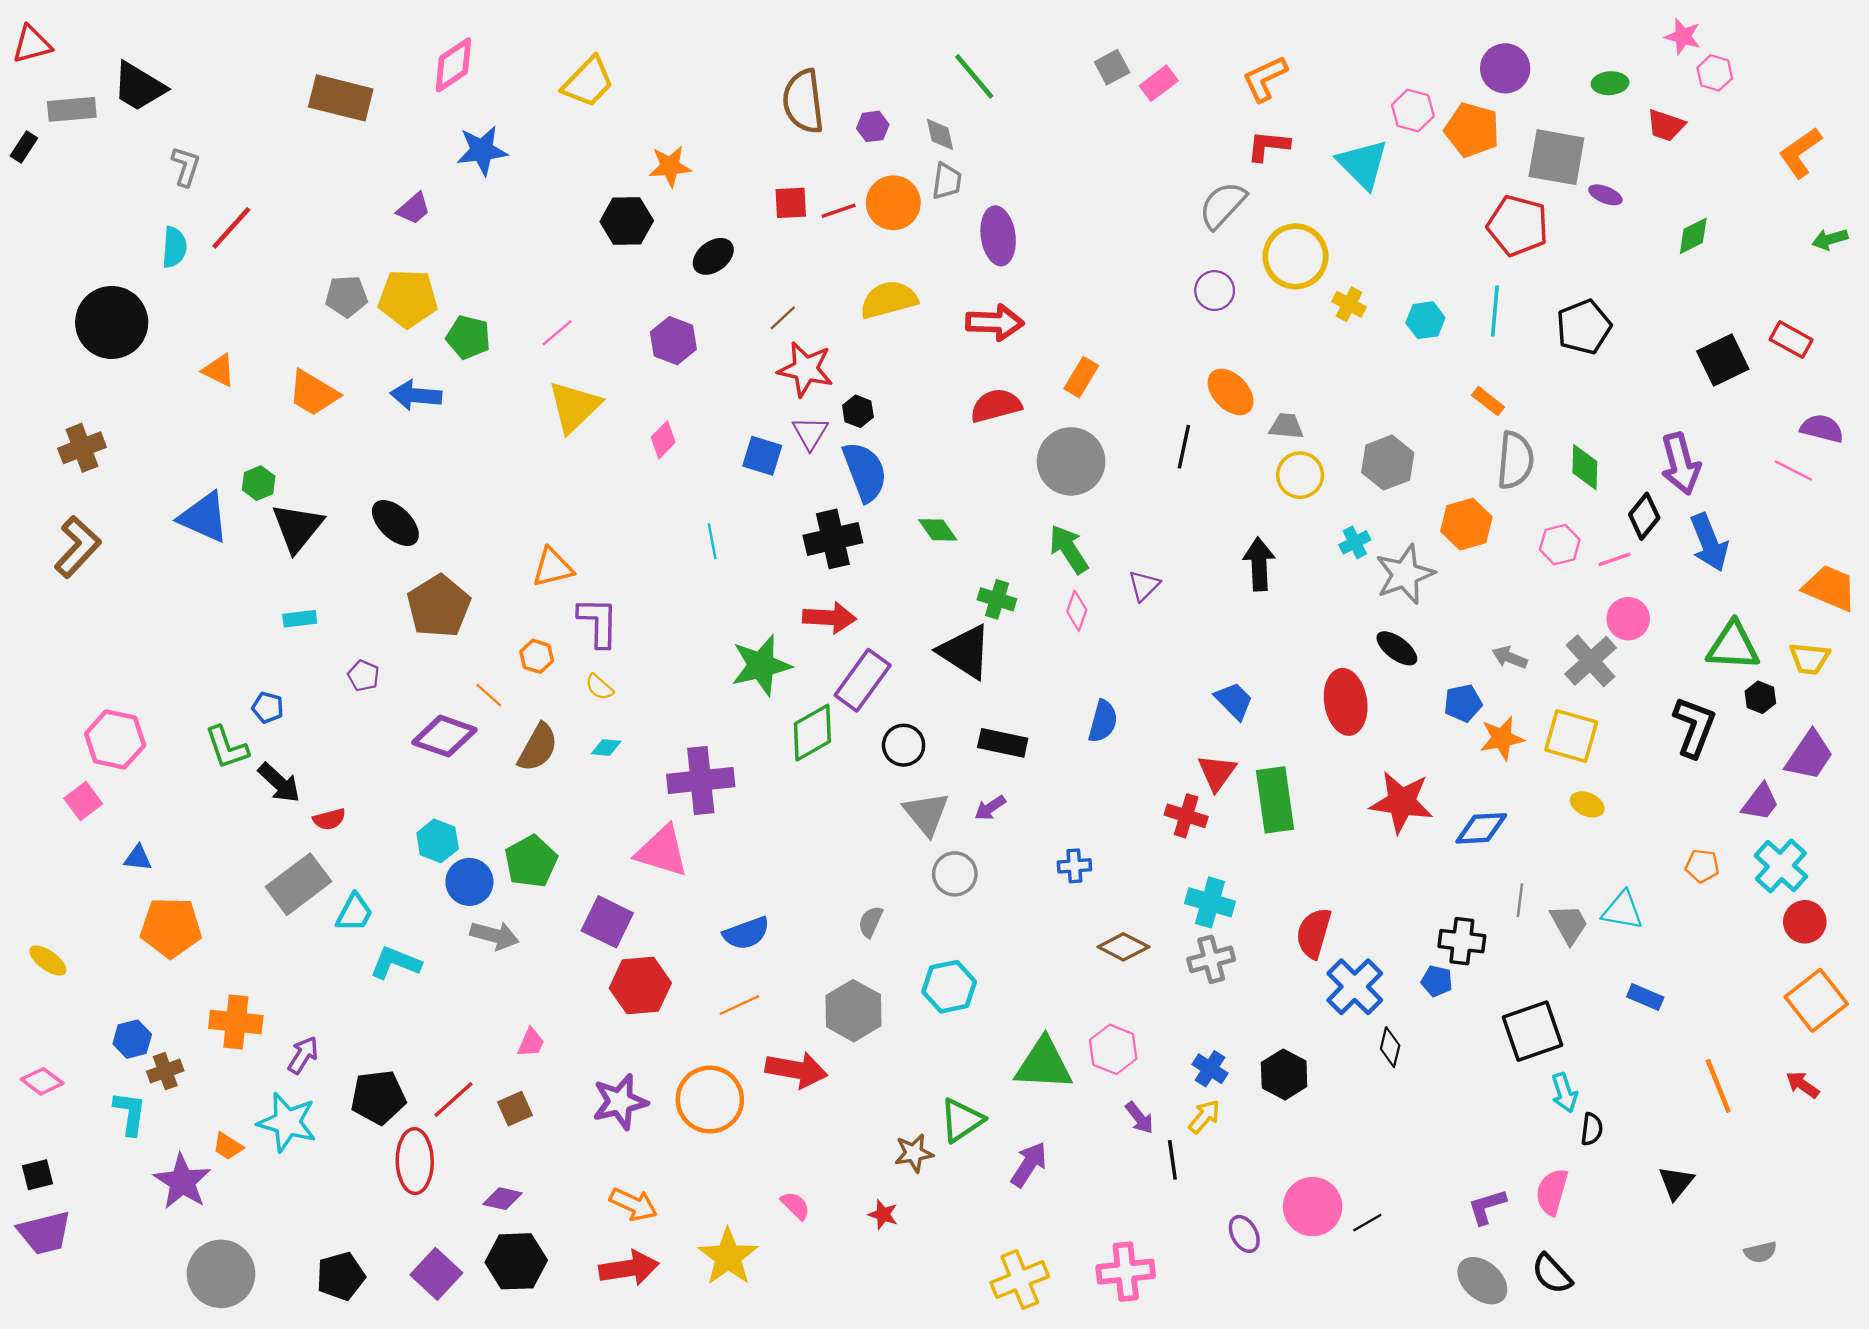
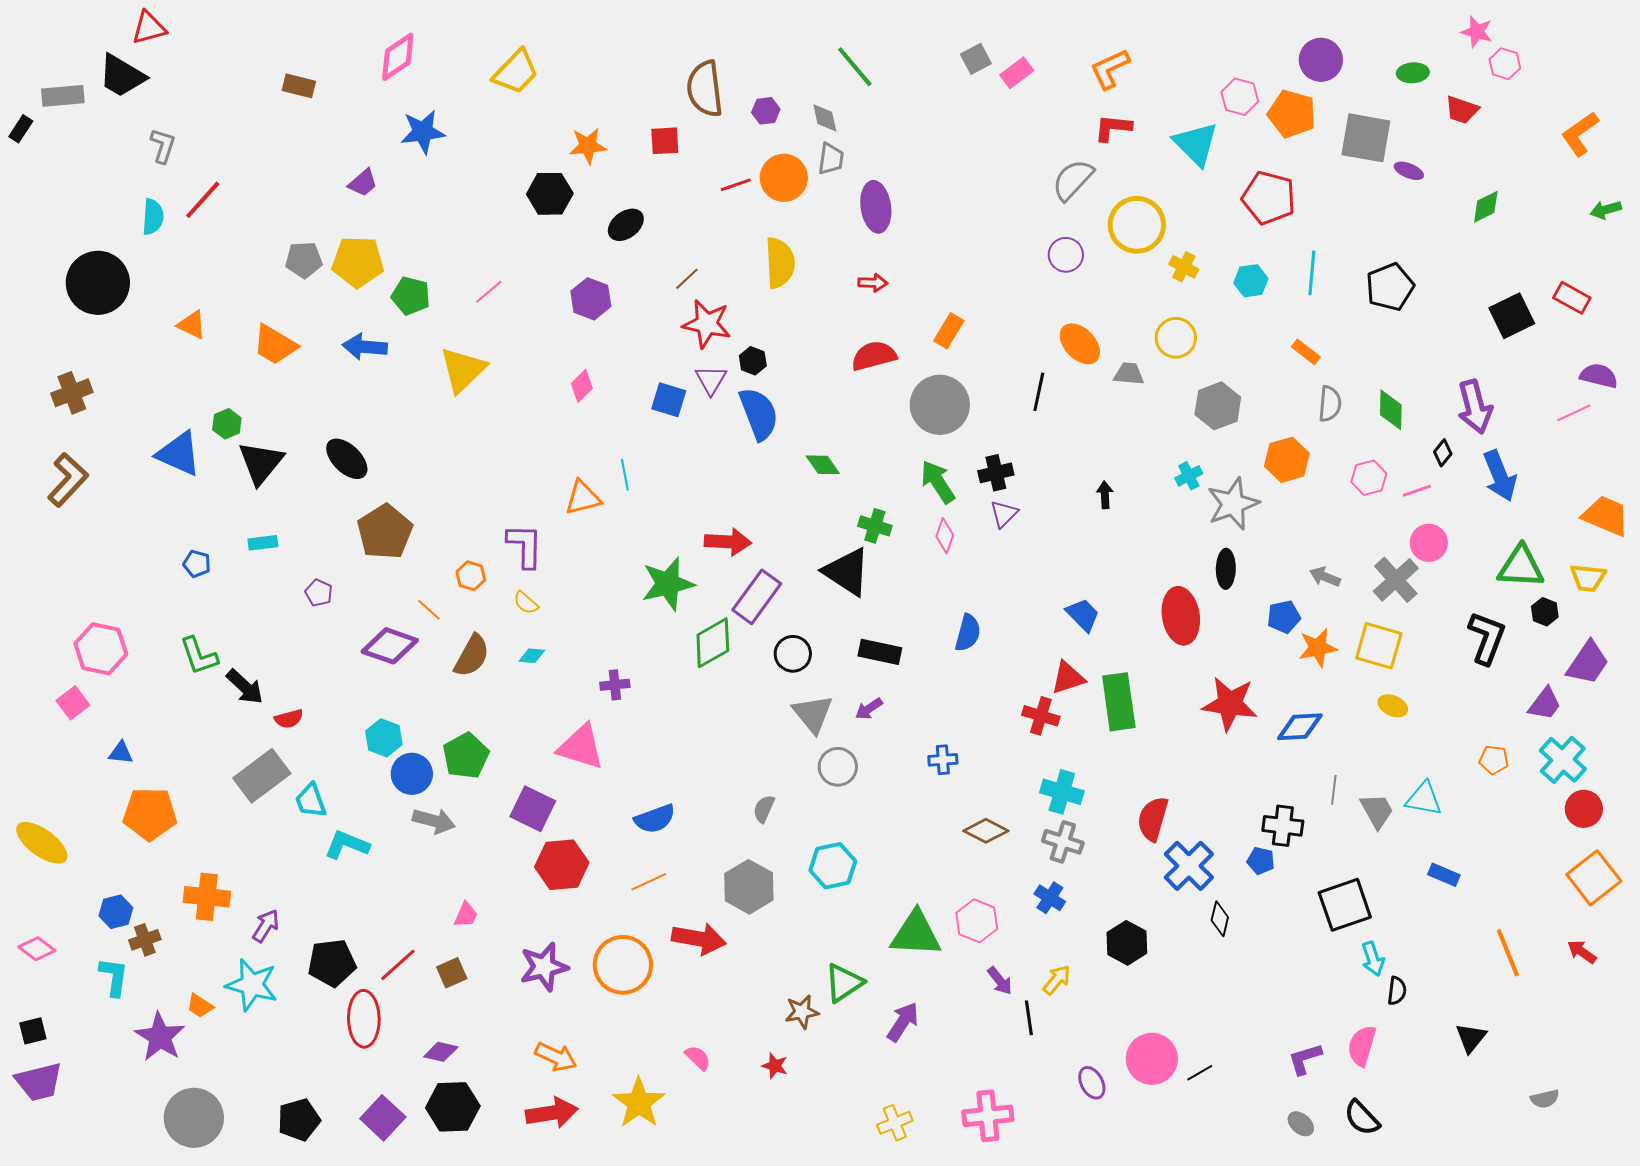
red triangle: (32, 44) -> (149, 28), moved
brown rectangle: (341, 98) -> (299, 86), size x0.6
red square: (791, 203) -> (665, 141), moved
red pentagon: (1518, 226) -> (1269, 198), moved
yellow semicircle: (889, 300) -> (780, 263), turned 102
red arrow: (995, 322) -> (873, 283), size x0.6
yellow triangle: (574, 407) -> (463, 370), moved
gray semicircle: (1515, 460) -> (1330, 404), size x0.7
pink line: (1793, 471) -> (1574, 413), turned -52
yellow circle: (1300, 475) -> (1176, 338), moved
black diamond: (1644, 516) -> (1443, 453), size x0.7
black cross: (833, 539) -> (996, 473), moved, size x0.7
black arrow: (1259, 564) -> (1105, 495), size x0.6
orange triangle: (553, 567) -> (583, 498), moved
black ellipse: (1397, 648) -> (1226, 569), turned 54
blue pentagon: (268, 708) -> (197, 564), moved
red triangle: (1217, 773) -> (1068, 678), turned 36
purple cross: (701, 780) -> (615, 685), size x0.5
cyan trapezoid: (354, 913) -> (311, 801), turned 132
gray cross: (1211, 959) -> (1063, 842), turned 33
yellow ellipse: (48, 961) -> (42, 843), size x1.6
blue cross: (1210, 1069) -> (1050, 898), moved
yellow cross: (1020, 1280) -> (895, 1123), size x0.7
gray ellipse: (1482, 1281) -> (1301, 1124), size x0.6

